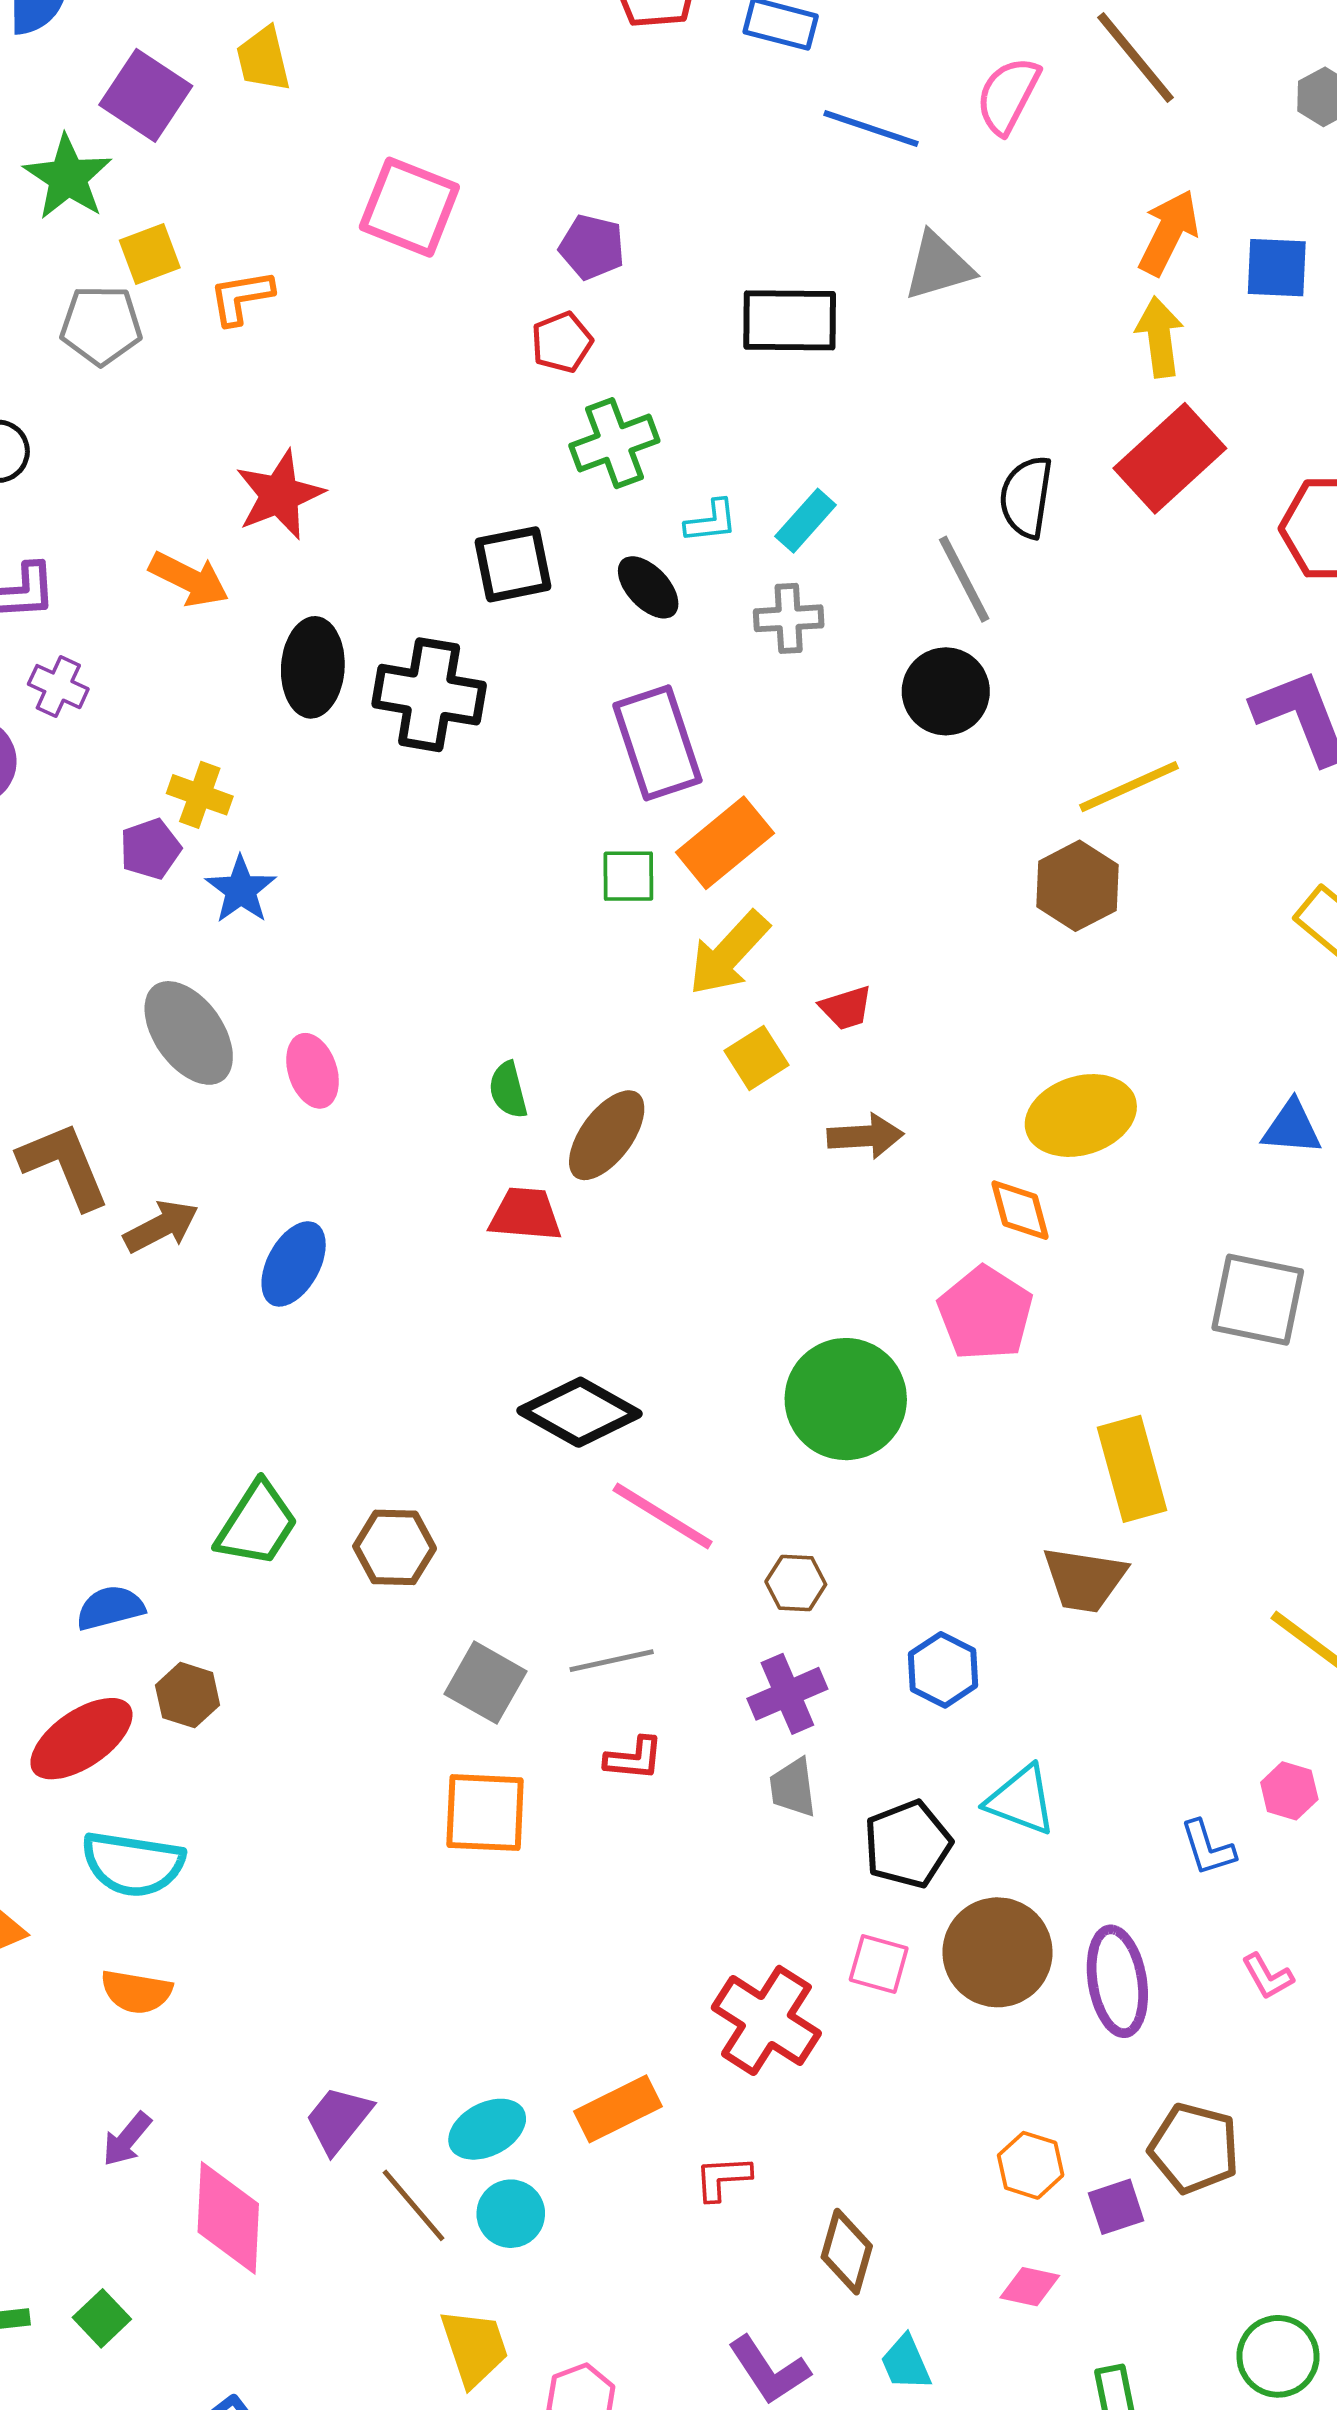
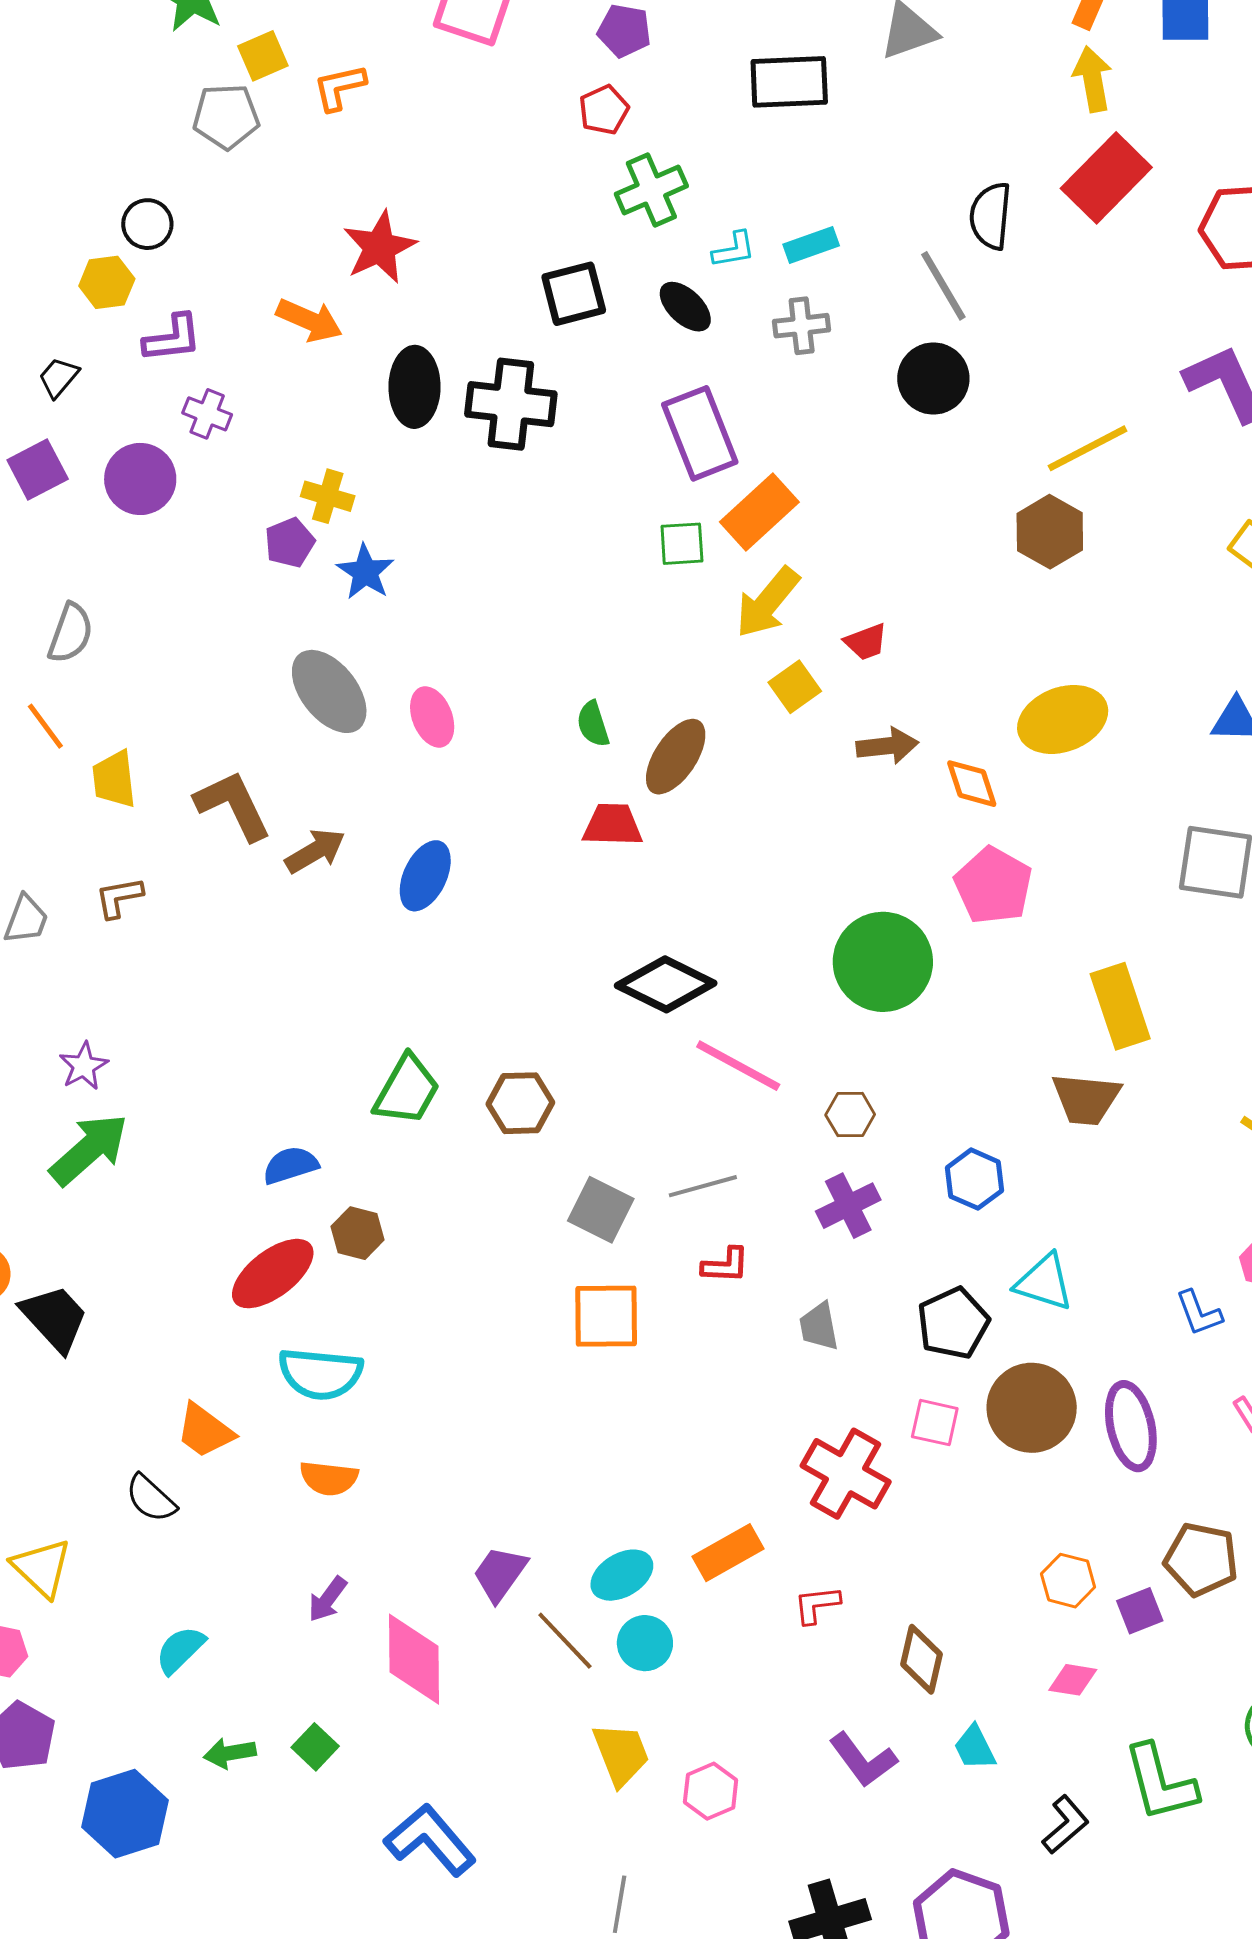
cyan rectangle: (806, 521) -> (811, 245), turned 32
orange diamond: (1020, 1210) -> (972, 784), moved
gray trapezoid: (793, 1788) -> (819, 1326), moved

